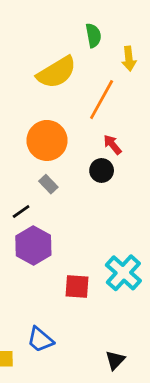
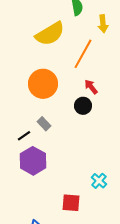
gray rectangle: (48, 184) -> (44, 124), moved
cyan cross: (123, 273) -> (99, 181), size x0.6
red square: (77, 286) -> (71, 203), moved

